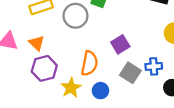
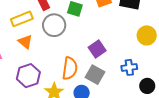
orange triangle: (37, 43) -> (25, 42), moved
gray square: (130, 73) -> (95, 75), moved

